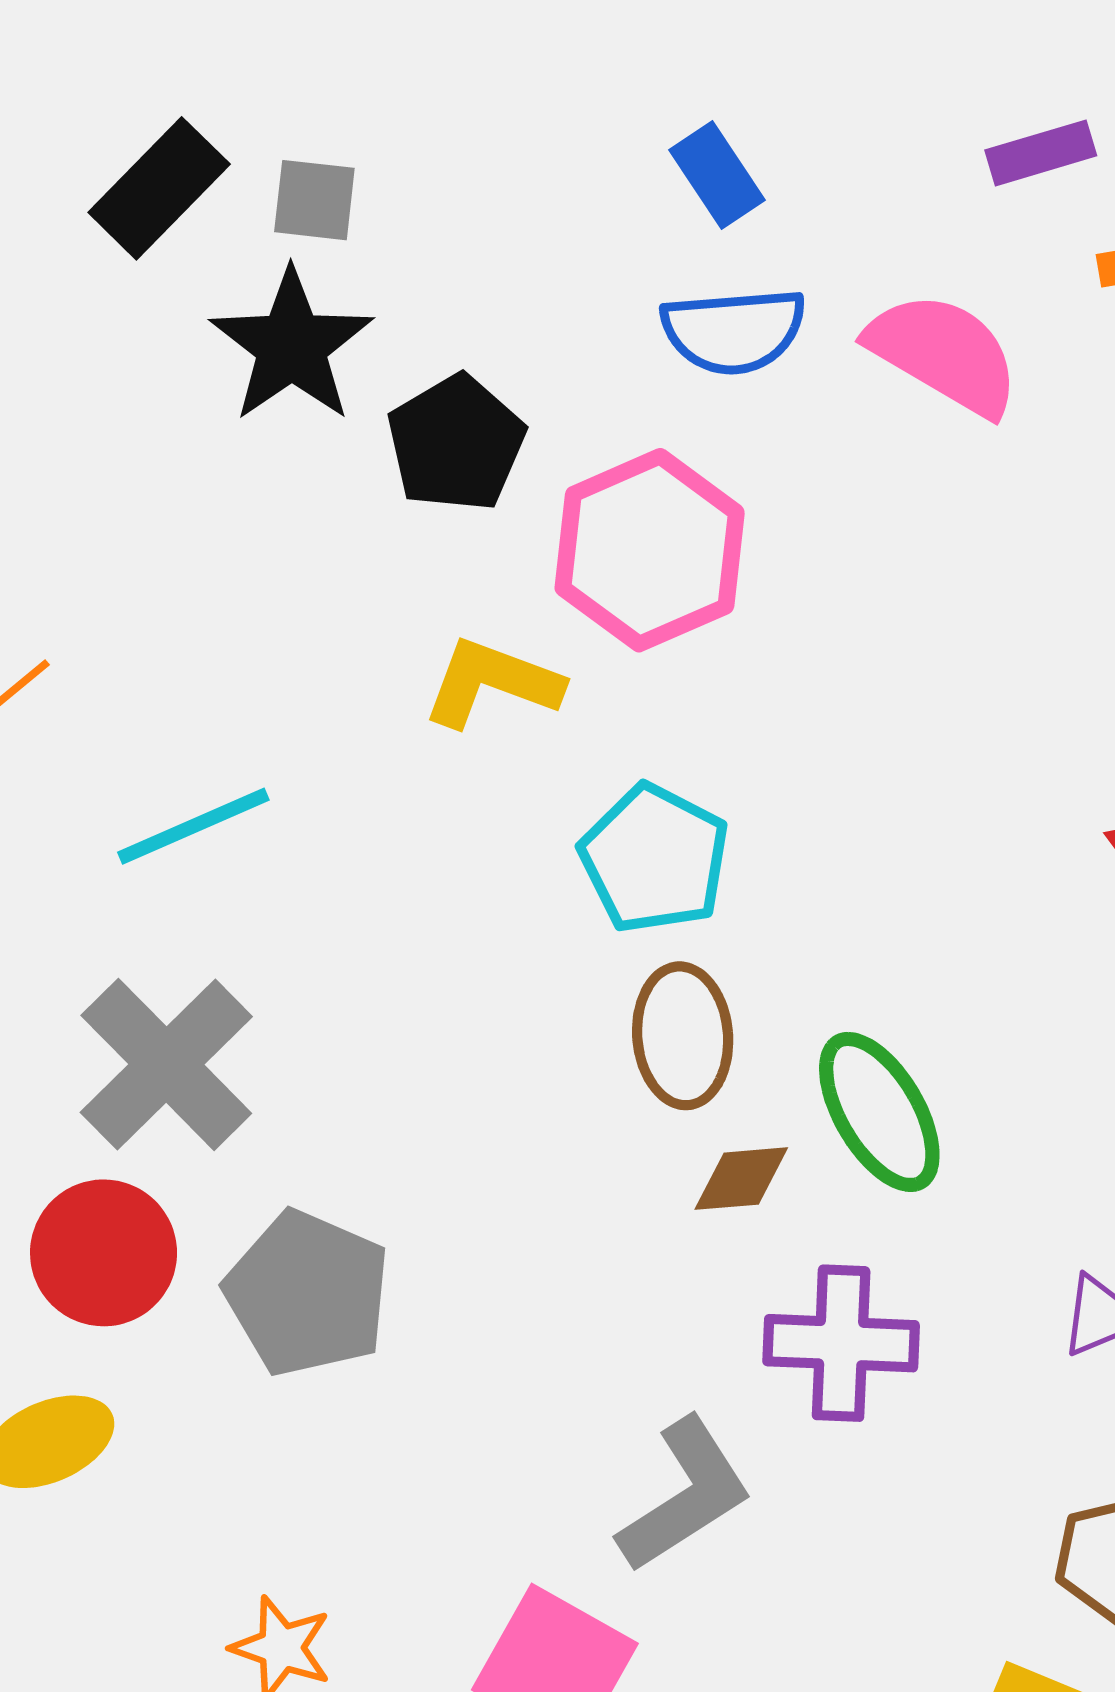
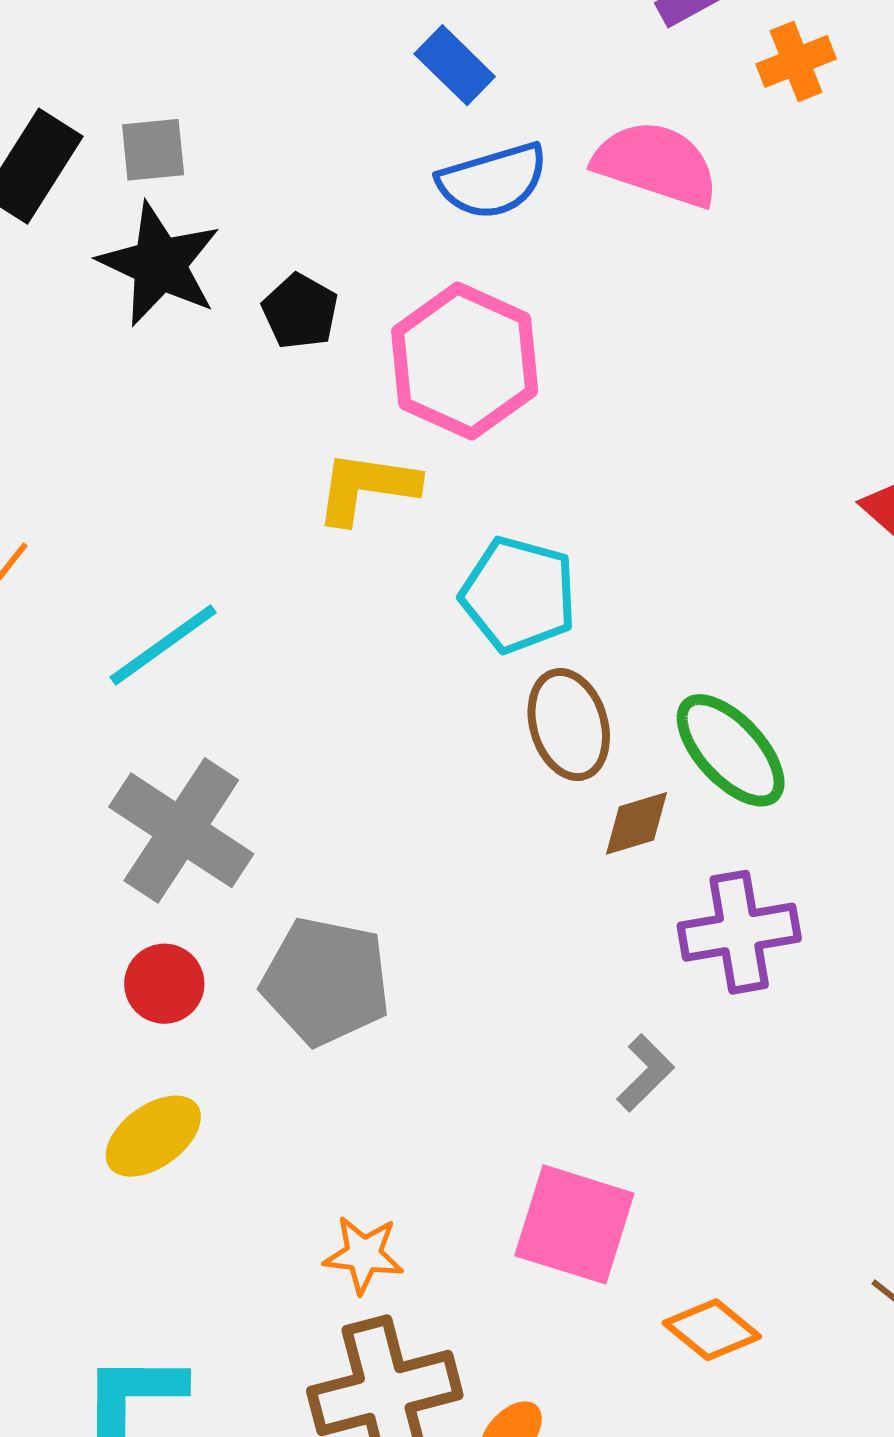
black pentagon: (456, 443) -> (300, 311), size x0.7
red circle: (104, 1253) -> (164, 984), size x0.7
gray L-shape: (685, 1495) -> (645, 1073), size x0.6

